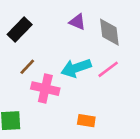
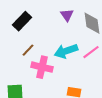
purple triangle: (77, 22) -> (67, 15), turned 32

